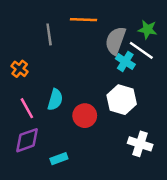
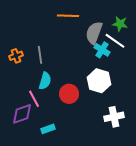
gray line: (49, 34) -> (40, 55), moved
orange cross: (20, 69) -> (16, 56), turned 32
pink line: (27, 108) -> (34, 99), moved
white cross: (140, 144) -> (114, 117), turned -30

